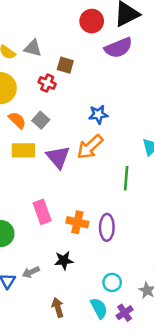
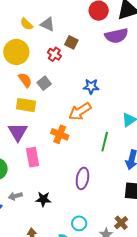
purple triangle: (58, 157) -> (18, 132), moved
orange cross: (77, 222) -> (60, 134), moved
gray arrow: (31, 272) -> (15, 196), moved

